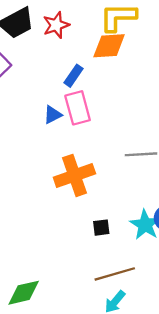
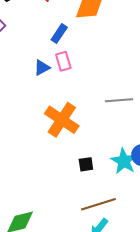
pink rectangle: (78, 108) -> (63, 61), size x0.7
orange cross: (74, 175) -> (62, 120), turned -36

